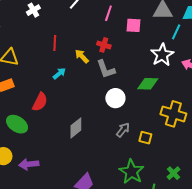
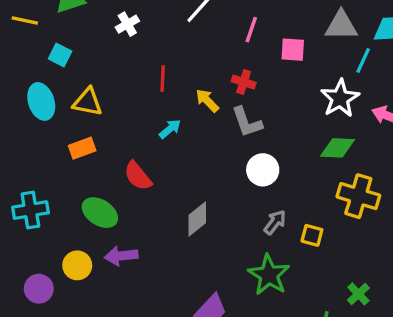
green diamond: (148, 84) -> (338, 148), moved
red semicircle: (40, 102) -> (138, 176), turned 114
purple arrow: (29, 164) -> (121, 256), moved
green star: (131, 172) -> (269, 275), moved

